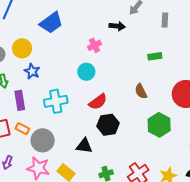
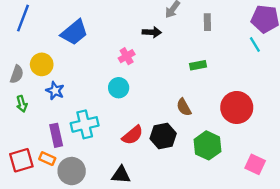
purple rectangle: (20, 100) -> (56, 135), moved
red semicircle: (98, 102) -> (133, 135), moved
black hexagon: (108, 125) -> (163, 136), moved

